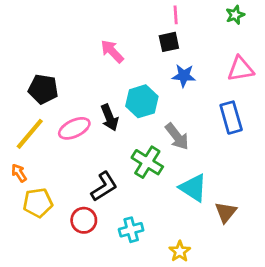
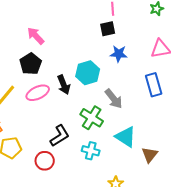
pink arrow: (112, 51) -> (36, 36), moved
black pentagon: (43, 89) -> (31, 64), moved, turned 30
cyan cross: (131, 230) -> (91, 151), moved, turned 30

